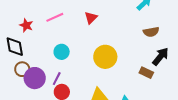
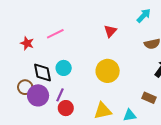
red triangle: (91, 18) -> (110, 31), moved
black diamond: (15, 47) -> (42, 73), moved
brown rectangle: (146, 73) -> (149, 98), moved

